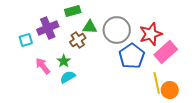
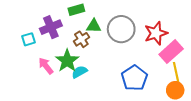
blue pentagon: (132, 56) -> (134, 78), moved
green star: (64, 61) -> (67, 61), size x1.6
cyan semicircle: (68, 77) -> (79, 72), moved
yellow line: (157, 83) -> (176, 73), moved

